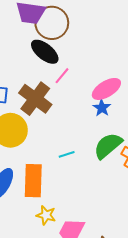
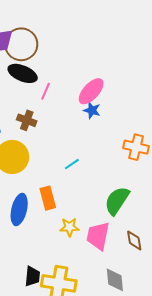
brown cross: (35, 99) -> (27, 120), size x0.6
green semicircle: (108, 146) -> (117, 201), moved
orange rectangle: (33, 181) -> (48, 198), size x0.7

